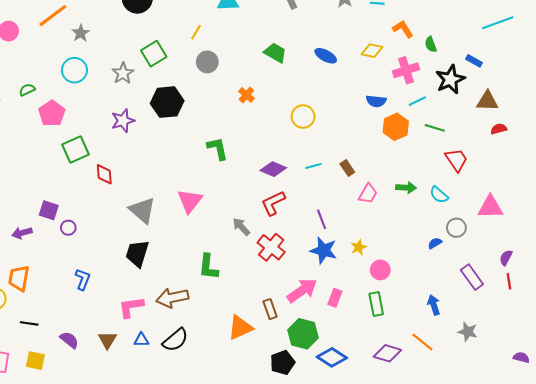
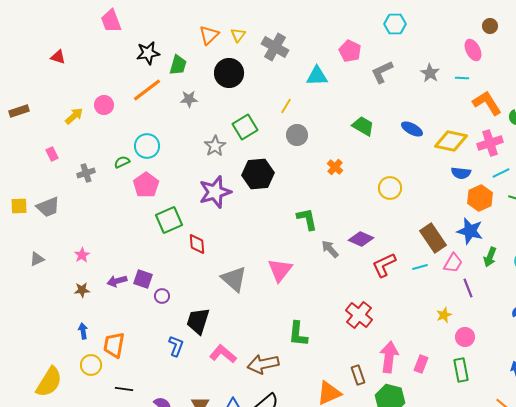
orange L-shape: (403, 29) -> (487, 103), size x1.4
gray star: (81, 33) -> (189, 99), moved, turned 30
yellow diamond: (372, 51) -> (451, 141), moved, size x1.5
cyan circle: (74, 70) -> (147, 146), moved
purple star: (123, 121) -> (215, 192), size x1.4
cyan line: (313, 166) -> (420, 267), moved
brown rectangle: (347, 168) -> (433, 238), size x1.8
green arrow: (406, 188) -> (490, 257), turned 108
red L-shape: (273, 203) -> (384, 265), moved
purple line: (322, 219) -> (468, 288), moved
gray arrow: (241, 227) -> (330, 249), moved
purple arrow: (22, 233) -> (117, 281), moved
blue star: (324, 250) -> (470, 231), moved
black trapezoid: (137, 253) -> (198, 321), moved
pink arrow: (302, 291) -> (389, 357), turned -48
pink L-shape: (131, 307) -> (223, 354), moved, turned 48

